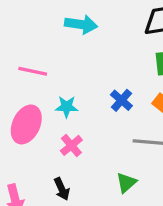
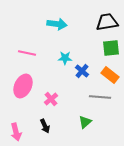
cyan star: (67, 107) -> (65, 58), moved

